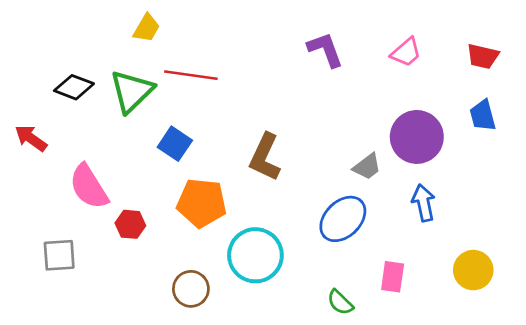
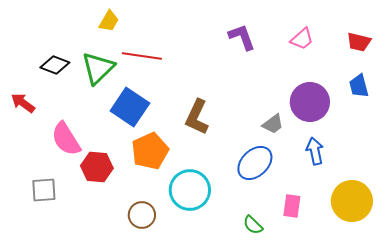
blue square: (175, 144) -> (130, 107), size x1.5
orange pentagon: (202, 203) -> (150, 151), turned -30
red hexagon: (130, 224) -> (97, 167), size x1.4
yellow circle: (473, 270) -> (352, 201), size x1.4

